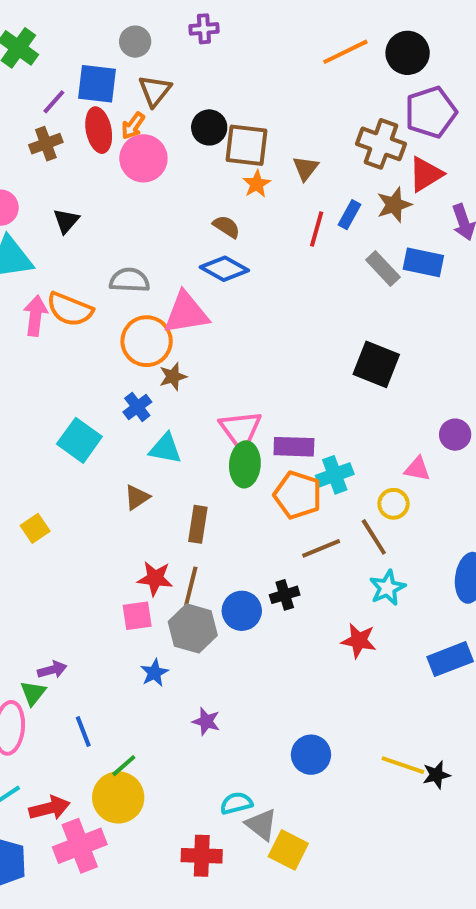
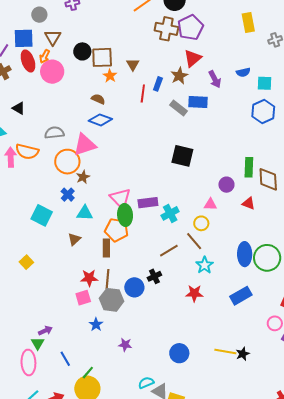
brown cross: (381, 144) -> (166, 29), moved
black triangle: (66, 221) -> (19, 108), turned -32
orange pentagon: (298, 495) -> (117, 230), moved

